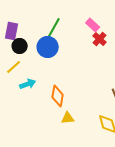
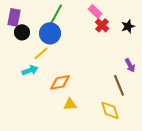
yellow line: (14, 67) -> (41, 53), moved
orange diamond: (58, 96) -> (60, 82), turned 70

